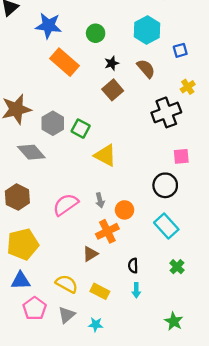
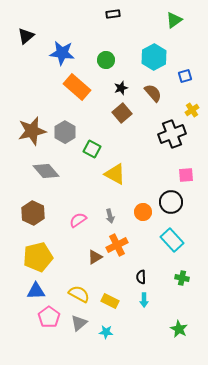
gray hexagon: (53, 123) -> (65, 132), moved
pink semicircle: (66, 205) -> (78, 220), size x0.7
orange circle: (125, 210) -> (143, 212), moved
brown triangle: (90, 254) -> (95, 257), moved
green cross: (177, 267) -> (182, 278), turned -32

